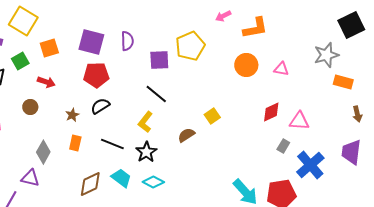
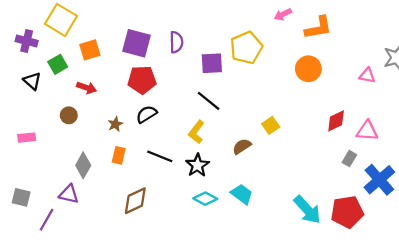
pink triangle: (281, 69) -> (367, 75), moved
cyan trapezoid: (121, 178) -> (242, 194), moved

